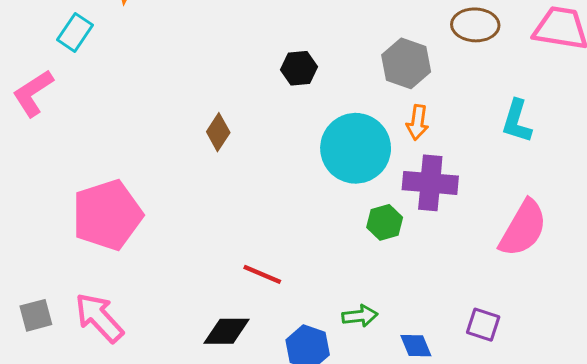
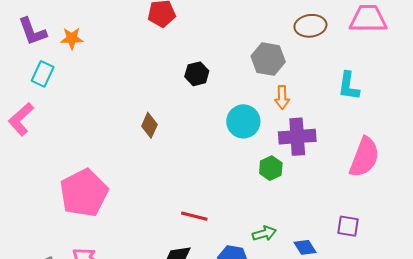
cyan circle: (356, 148) -> (243, 121), size x0.7

